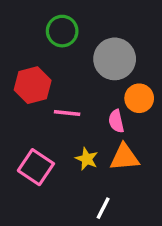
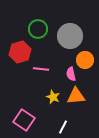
green circle: (62, 31) -> (38, 29), moved
pink square: (36, 167) -> (24, 120), moved

